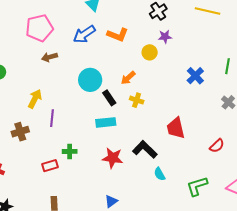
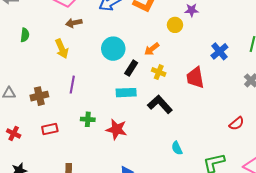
black rectangle: (109, 98) -> (131, 68), turned 63
yellow arrow: (35, 99) -> (62, 49), moved, turned 126
red trapezoid: (176, 128) -> (195, 78), moved
black L-shape: (145, 149) -> (160, 104), moved
red star: (113, 158) -> (116, 129), moved
red rectangle: (50, 166) -> (50, 129), moved

